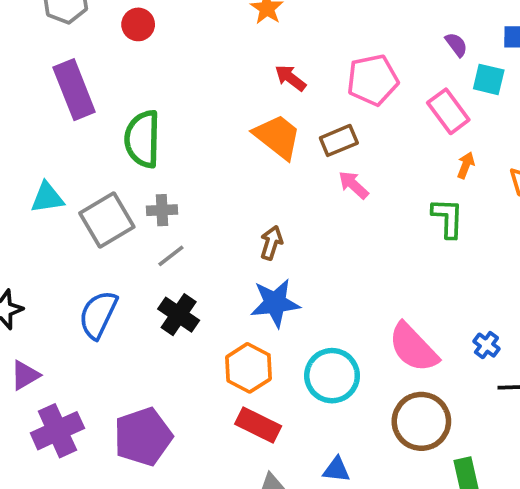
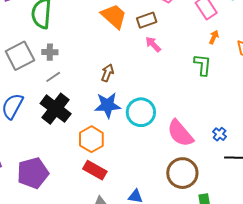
black cross: (179, 315) -> (56, 109), size x1.4
cyan circle: (332, 376) -> (141, 112), moved

